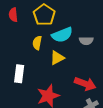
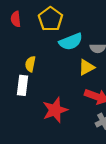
yellow semicircle: (37, 43) -> (30, 64), moved
yellow triangle: (57, 58) -> (86, 67), moved

